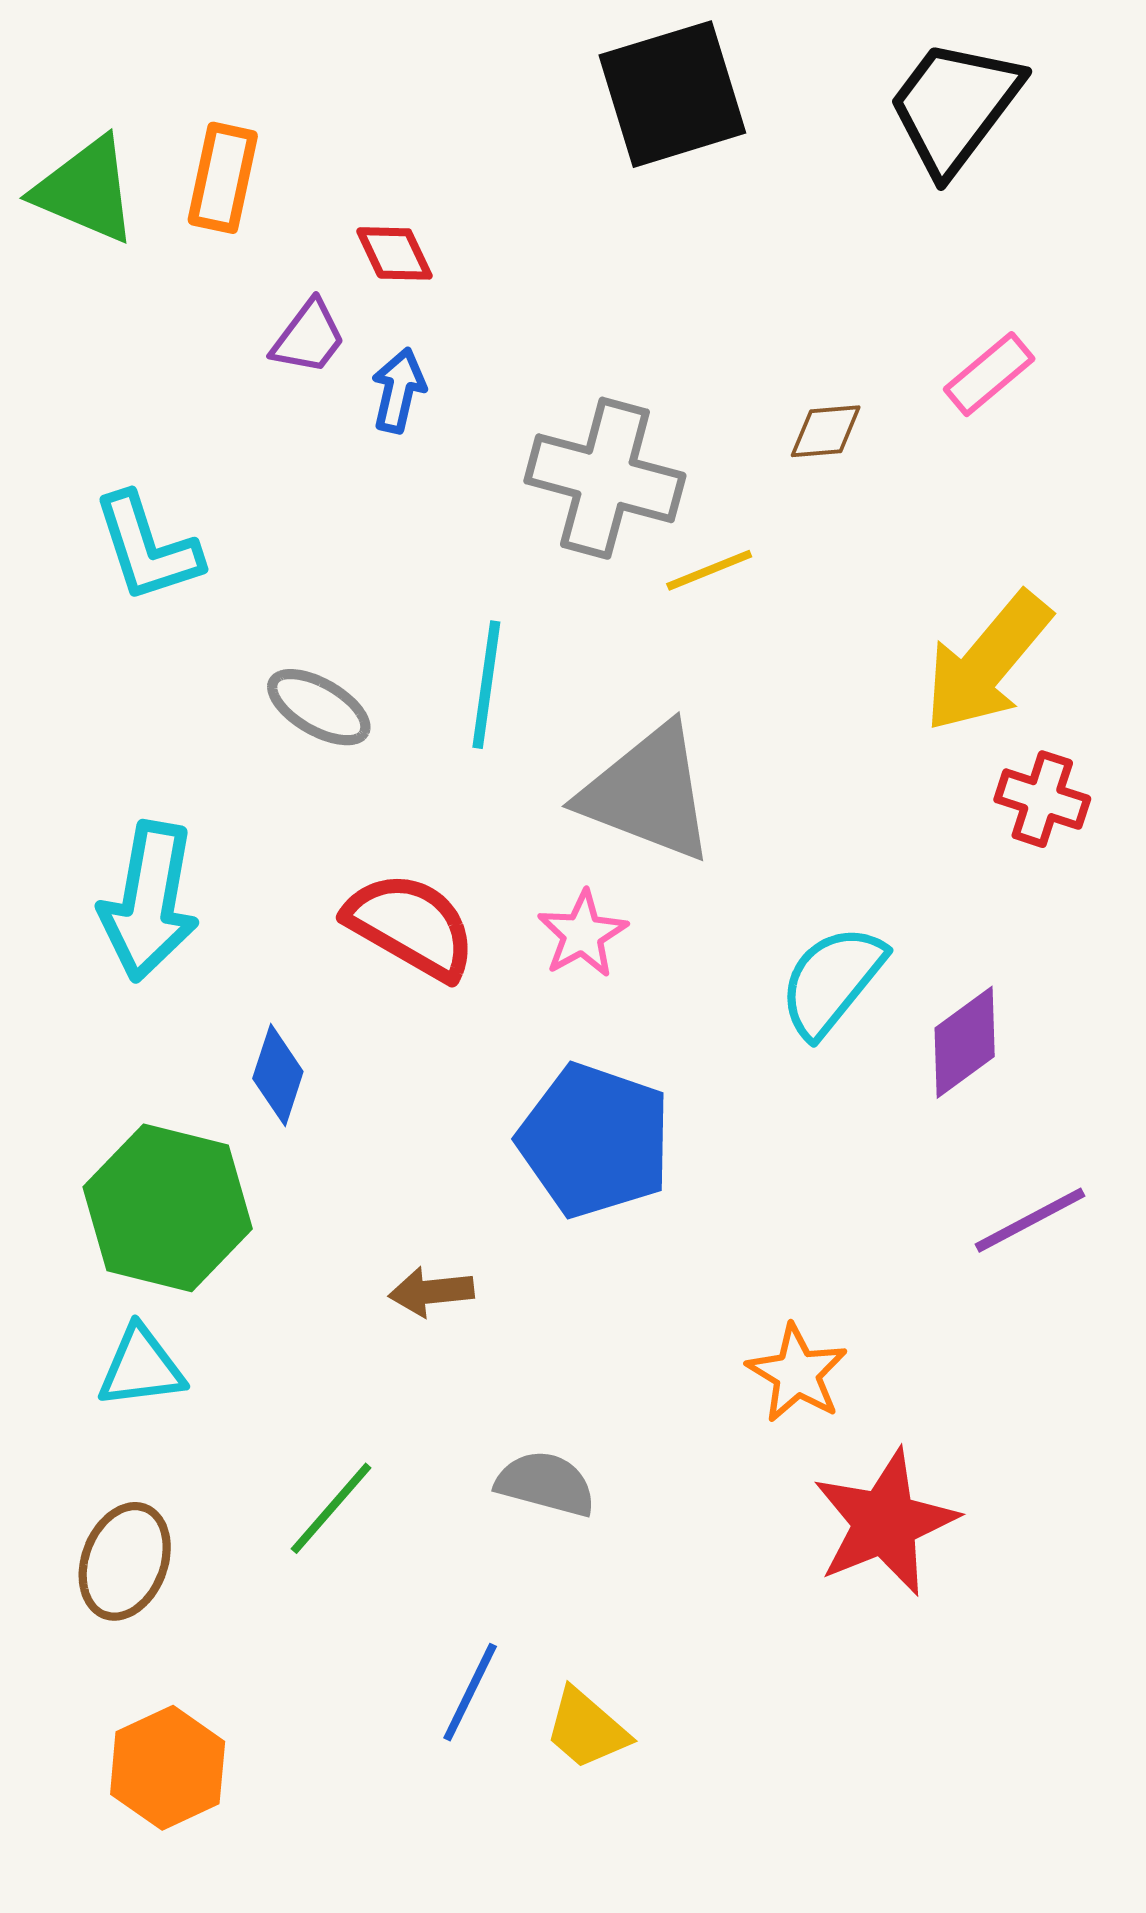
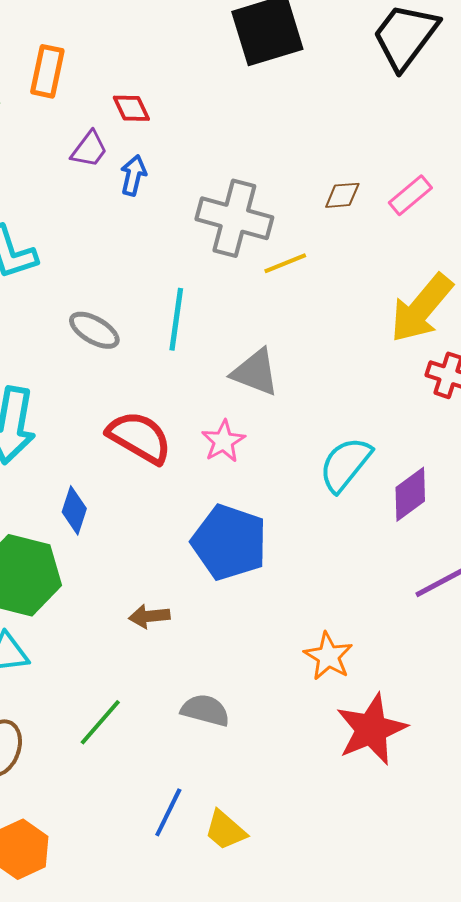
pink rectangle: (989, 374) -> (410, 195), moved
gray triangle: (648, 793) -> (255, 372), size x0.7

